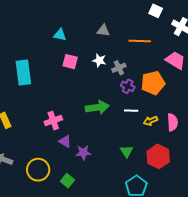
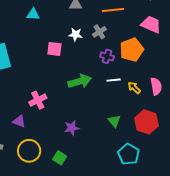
pink square: (70, 62) -> (54, 49), moved
gray cross: (119, 68) -> (99, 32), moved
yellow arrow: (151, 121) -> (134, 88), turned 72
purple triangle: (65, 141) -> (19, 121), moved

